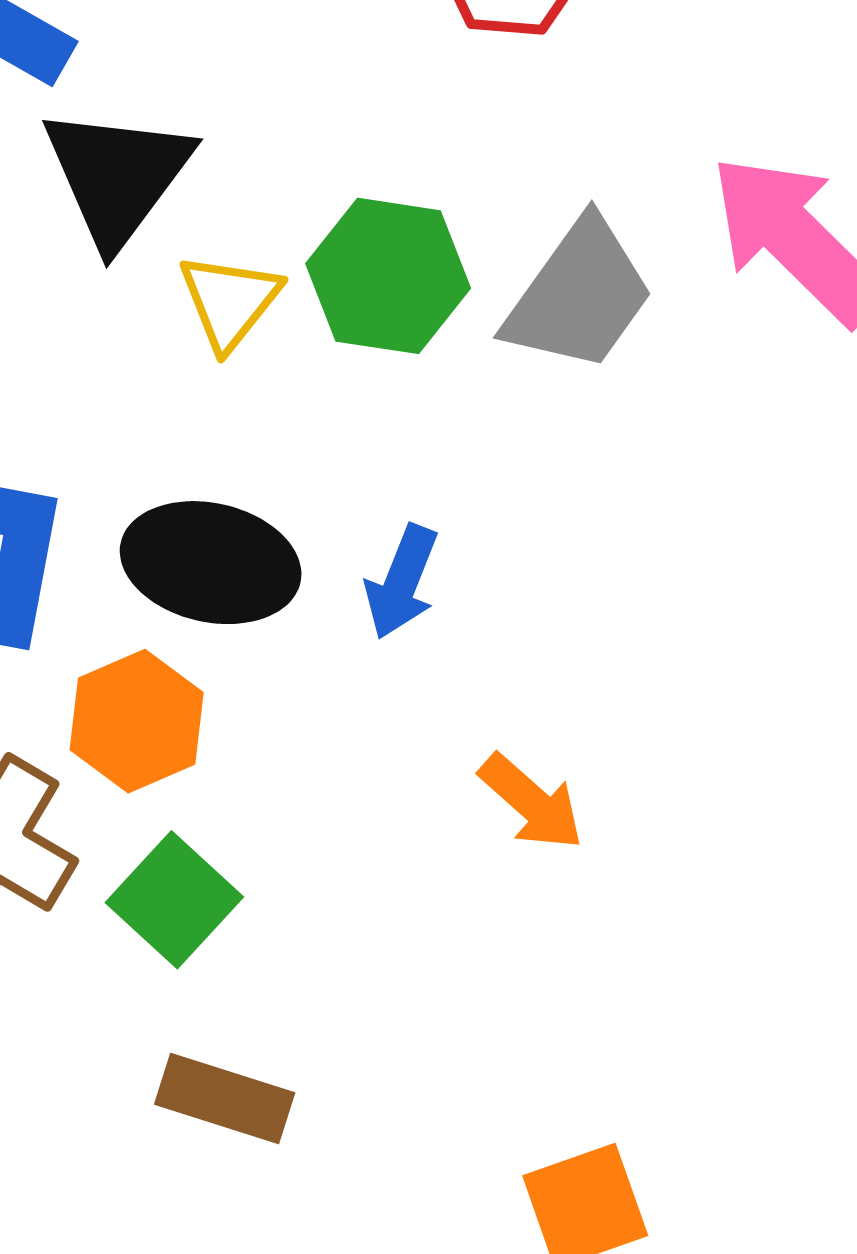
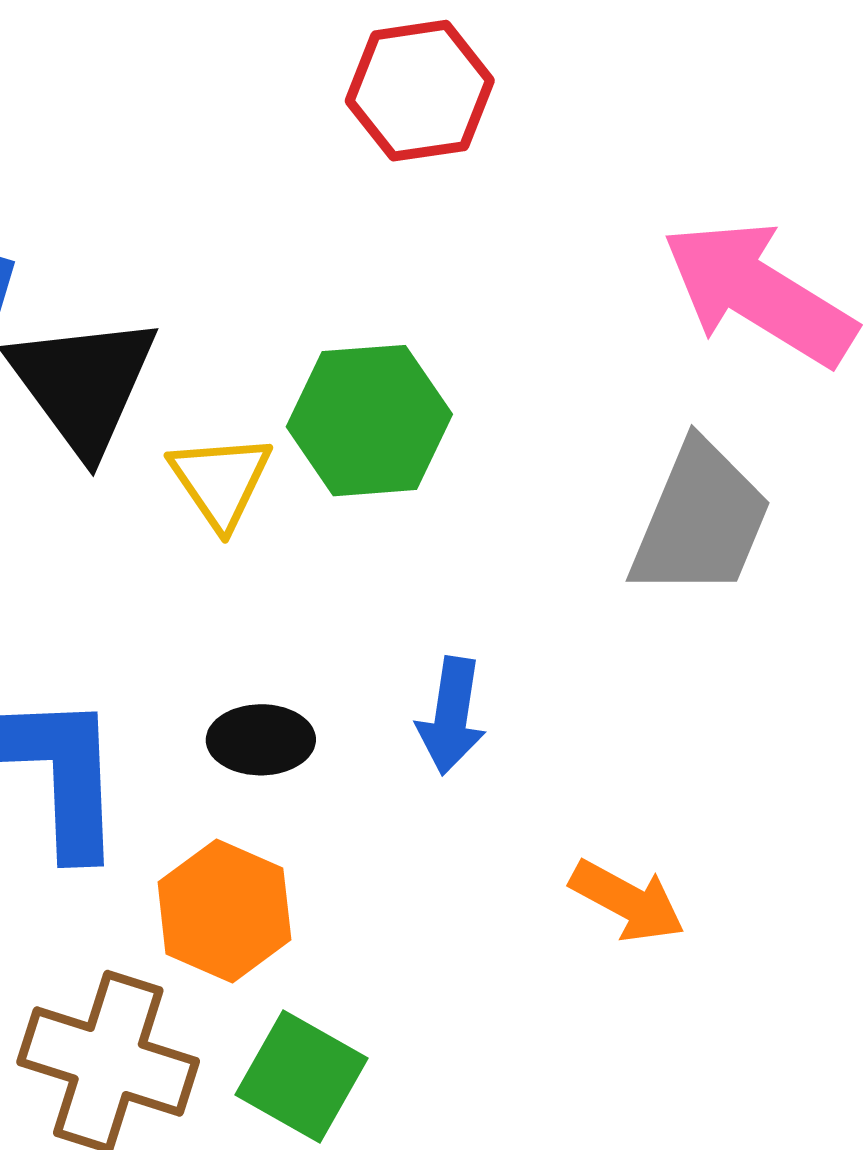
gray trapezoid: (579, 295) -> (701, 520), moved
black ellipse: (211, 563) -> (261, 740), size x0.6

